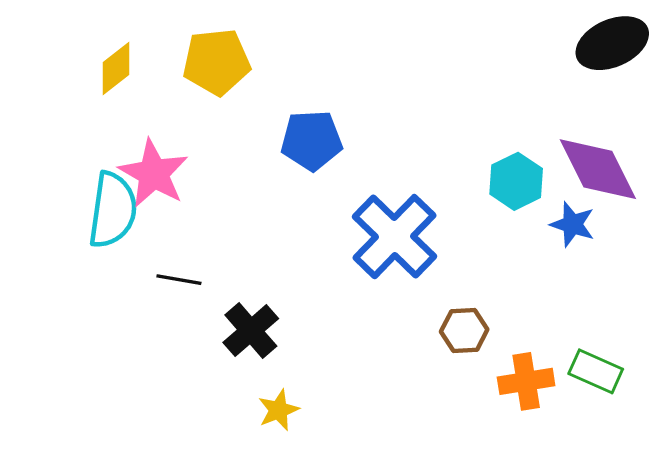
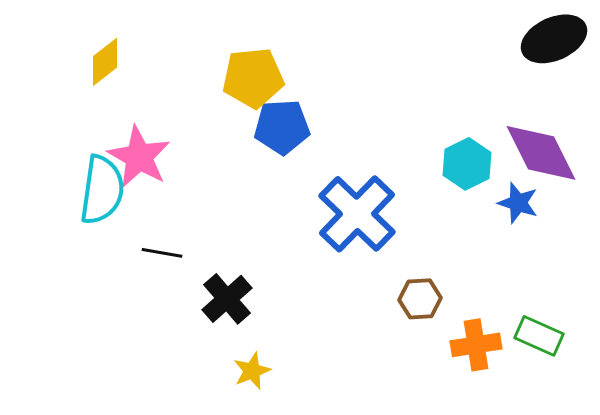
yellow pentagon: (217, 62) -> (253, 78), moved

